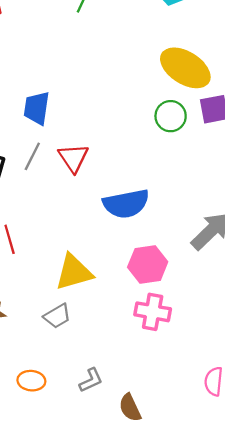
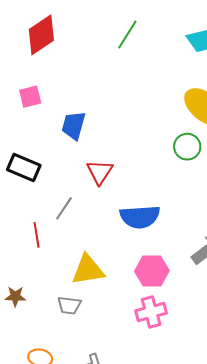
gray line: (32, 156) -> (64, 208), moved
pink cross: (153, 312) -> (151, 312), turned -32
gray trapezoid: (57, 316) -> (69, 305), turned 30

